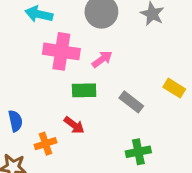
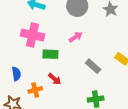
pink cross: (61, 51) -> (33, 35), moved
green rectangle: (84, 90) -> (50, 54), moved

